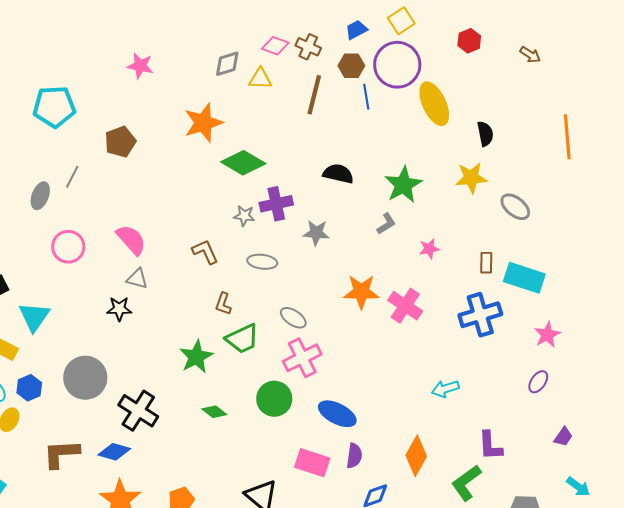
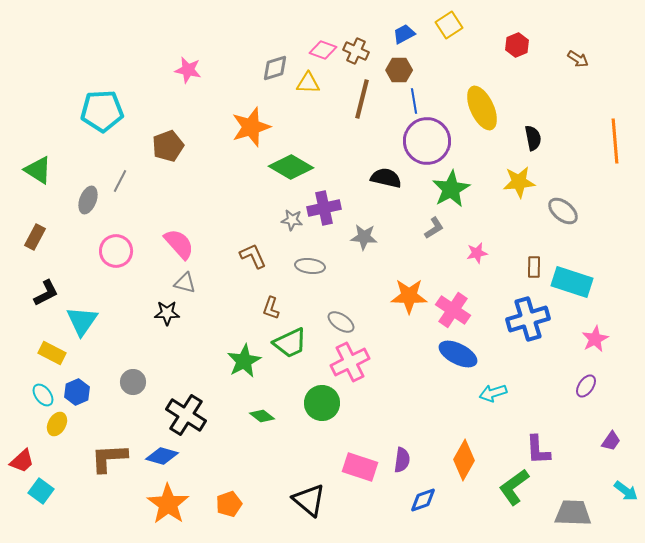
purple circle: (397, 65) -> (427, 141), moved
gray circle: (85, 378) -> (133, 382), size x0.6
blue ellipse: (337, 414) -> (458, 354), moved

